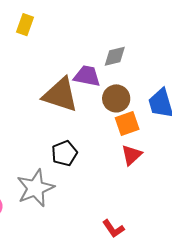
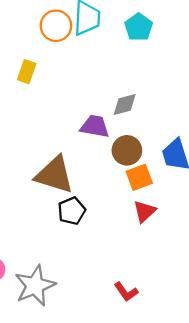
brown triangle: (60, 95) -> (54, 175), moved
gray star: (35, 188) -> (35, 286), moved

